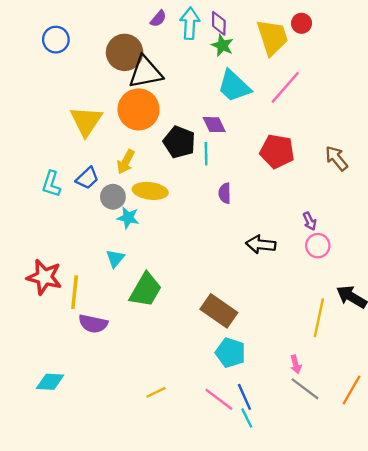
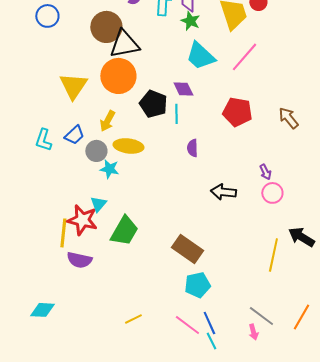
red star: (44, 277) -> (82, 220), moved
cyan pentagon: (230, 353) -> (197, 285), turned -30
pink arrow: (296, 364) -> (253, 332), moved

